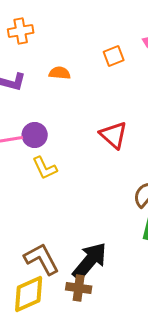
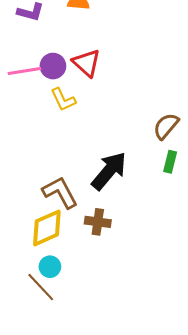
red triangle: (114, 135) -> (87, 63), moved
black arrow: (90, 261) -> (109, 171), moved

